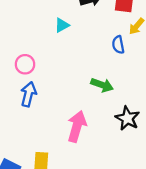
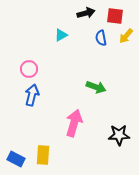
blue semicircle: (118, 45) -> (101, 38), moved
black star: (127, 118) -> (119, 135), moved, turned -30

